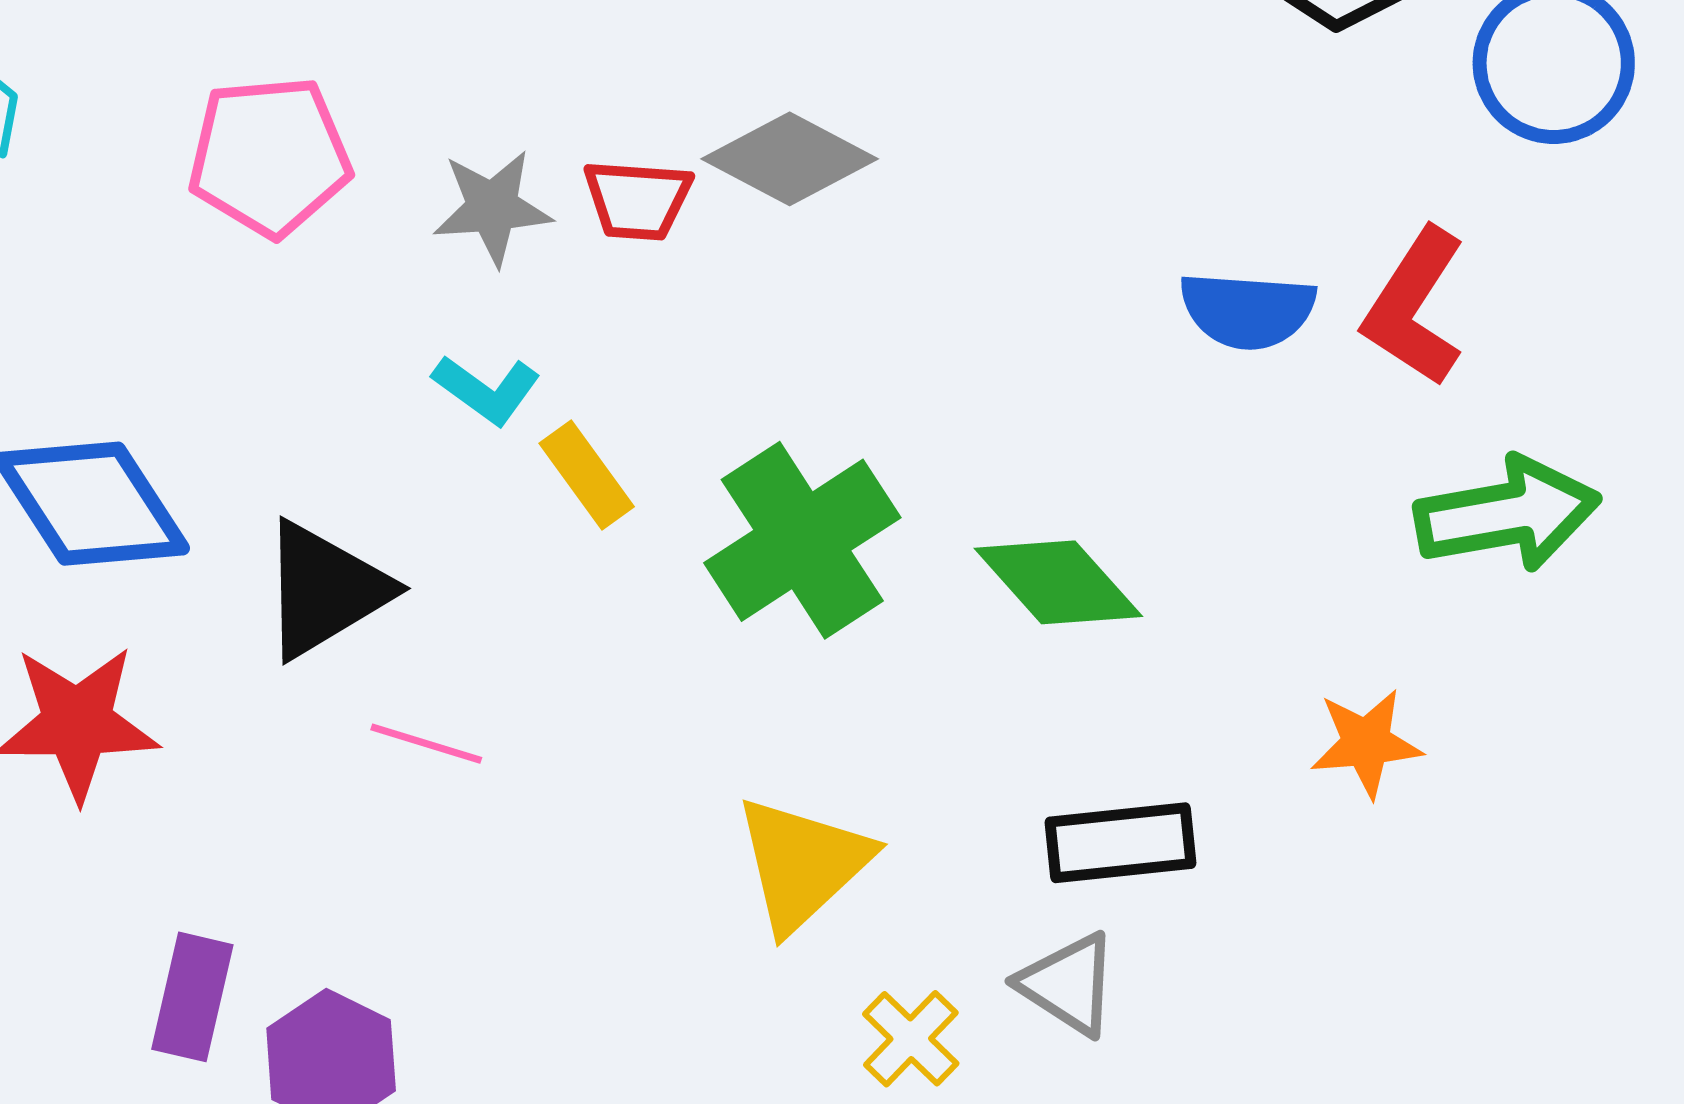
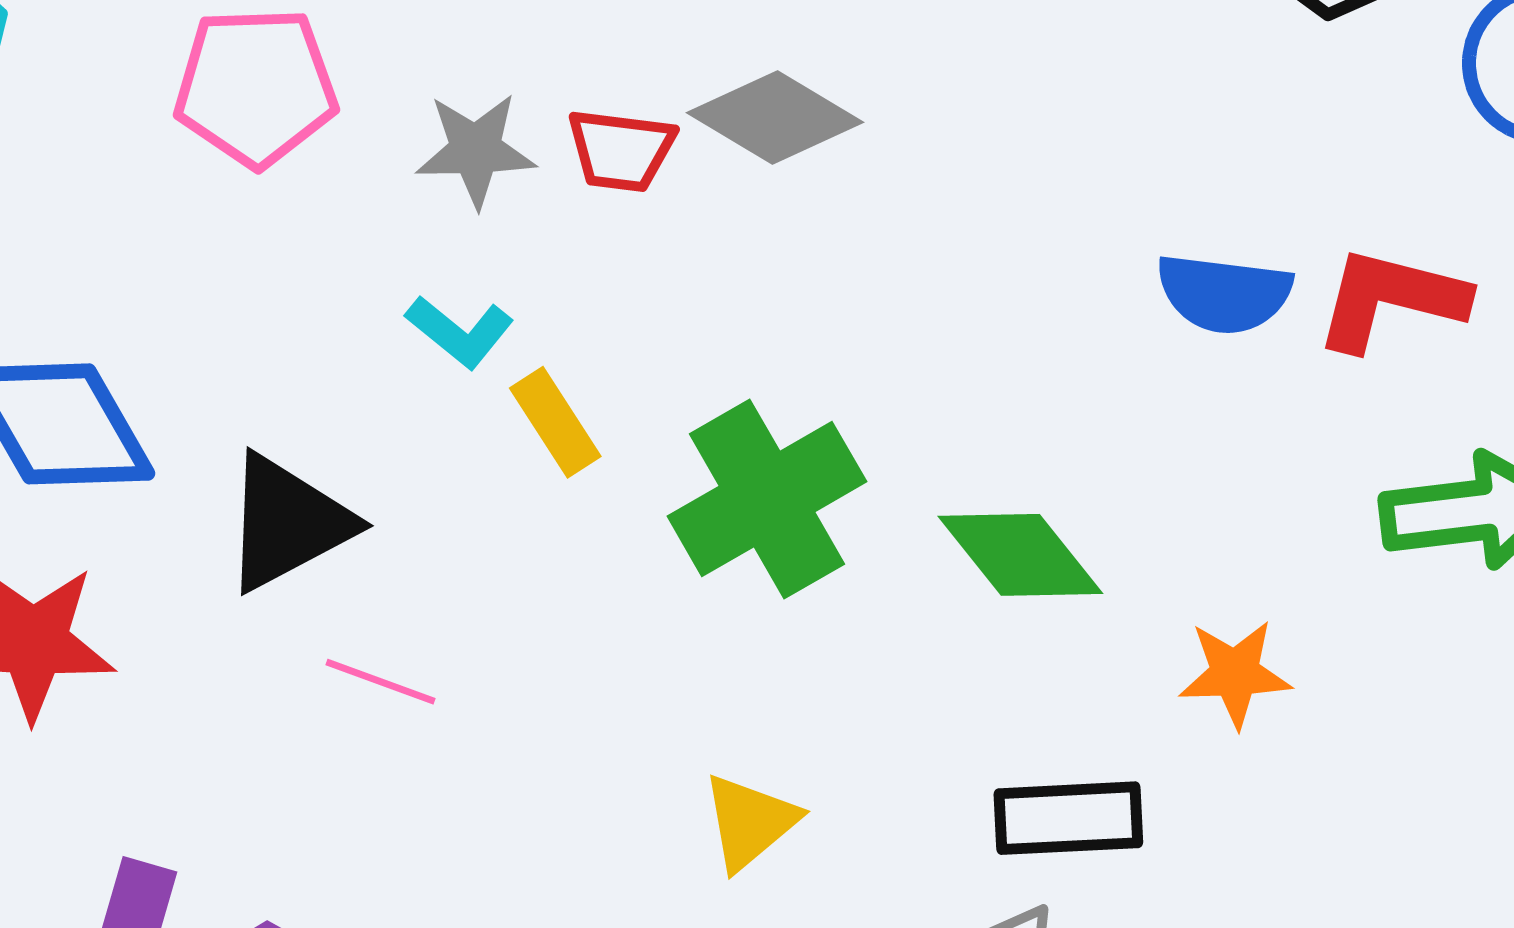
red L-shape: (1414, 307) -> (1391, 299), turned 68
orange star: (1366, 743) -> (1235, 674), moved
yellow triangle: (803, 864) -> (750, 822), size x0.7

